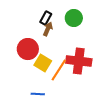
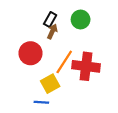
yellow square: (43, 63) -> (50, 84), moved, turned 30
orange line: (59, 70) -> (64, 62), moved

